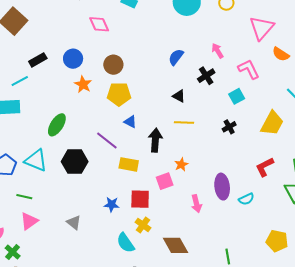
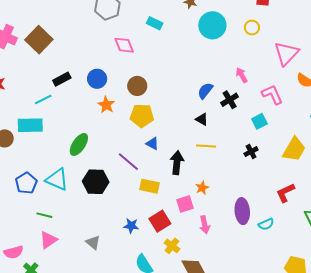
blue semicircle: (176, 57) -> (205, 91), moved
red square: (140, 199) -> (160, 221), turned -35
pink arrow: (196, 204) -> (205, 225), moved
yellow cross: (143, 225) -> (172, 246), moved

